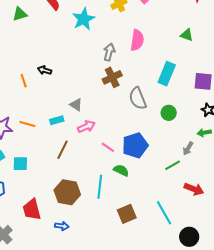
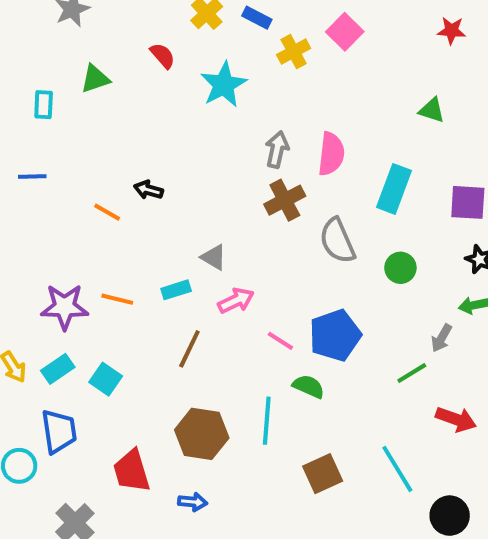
pink semicircle: (137, 40) -> (331, 154), moved
orange line: (24, 81) -> (107, 212), turned -40
cyan square: (20, 164) -> (106, 379), turned 35

